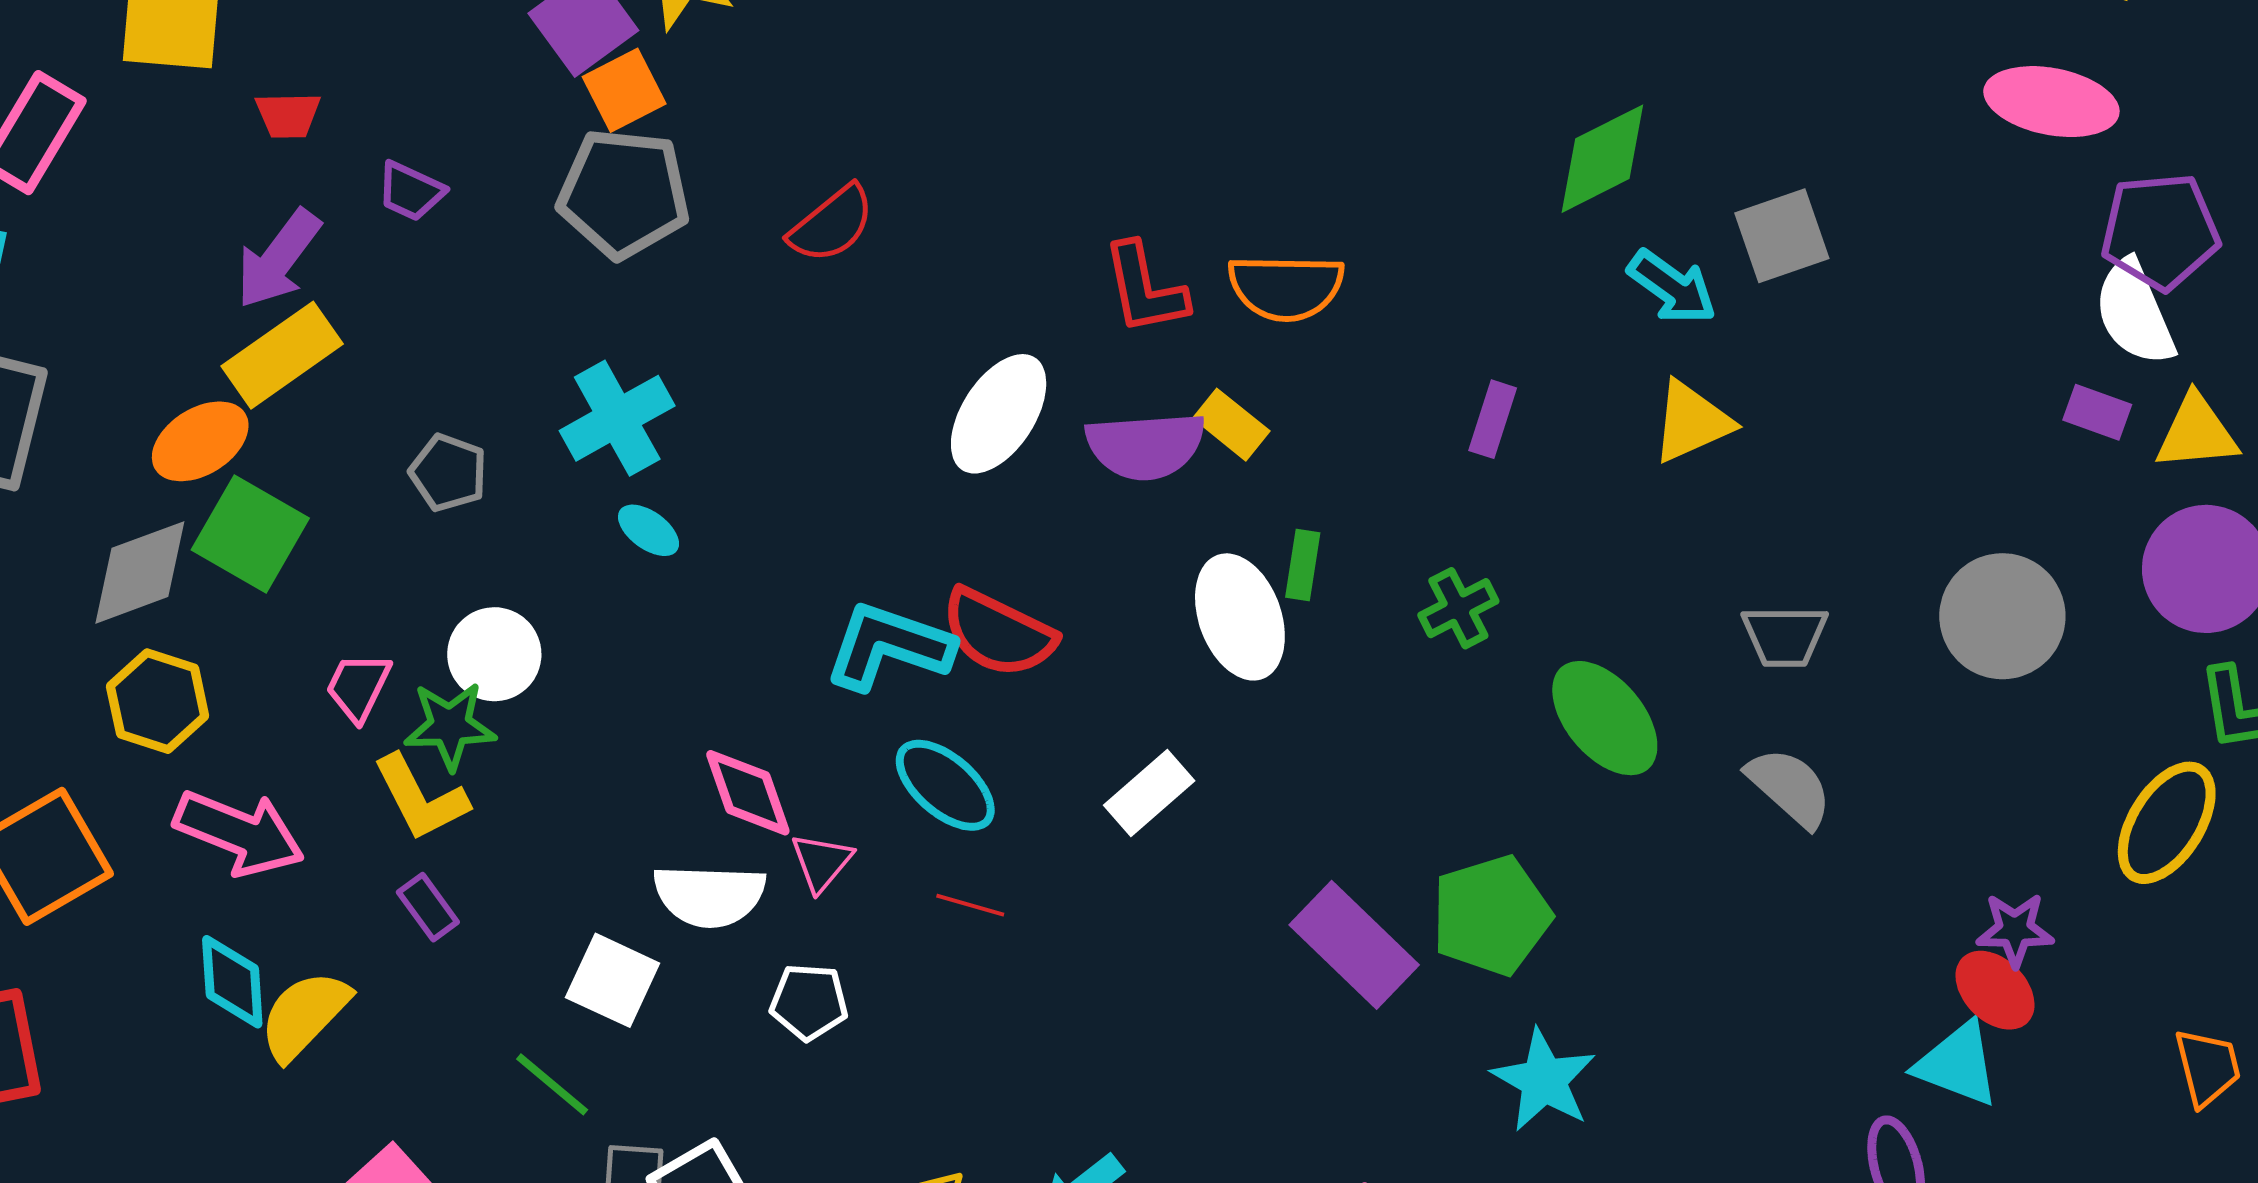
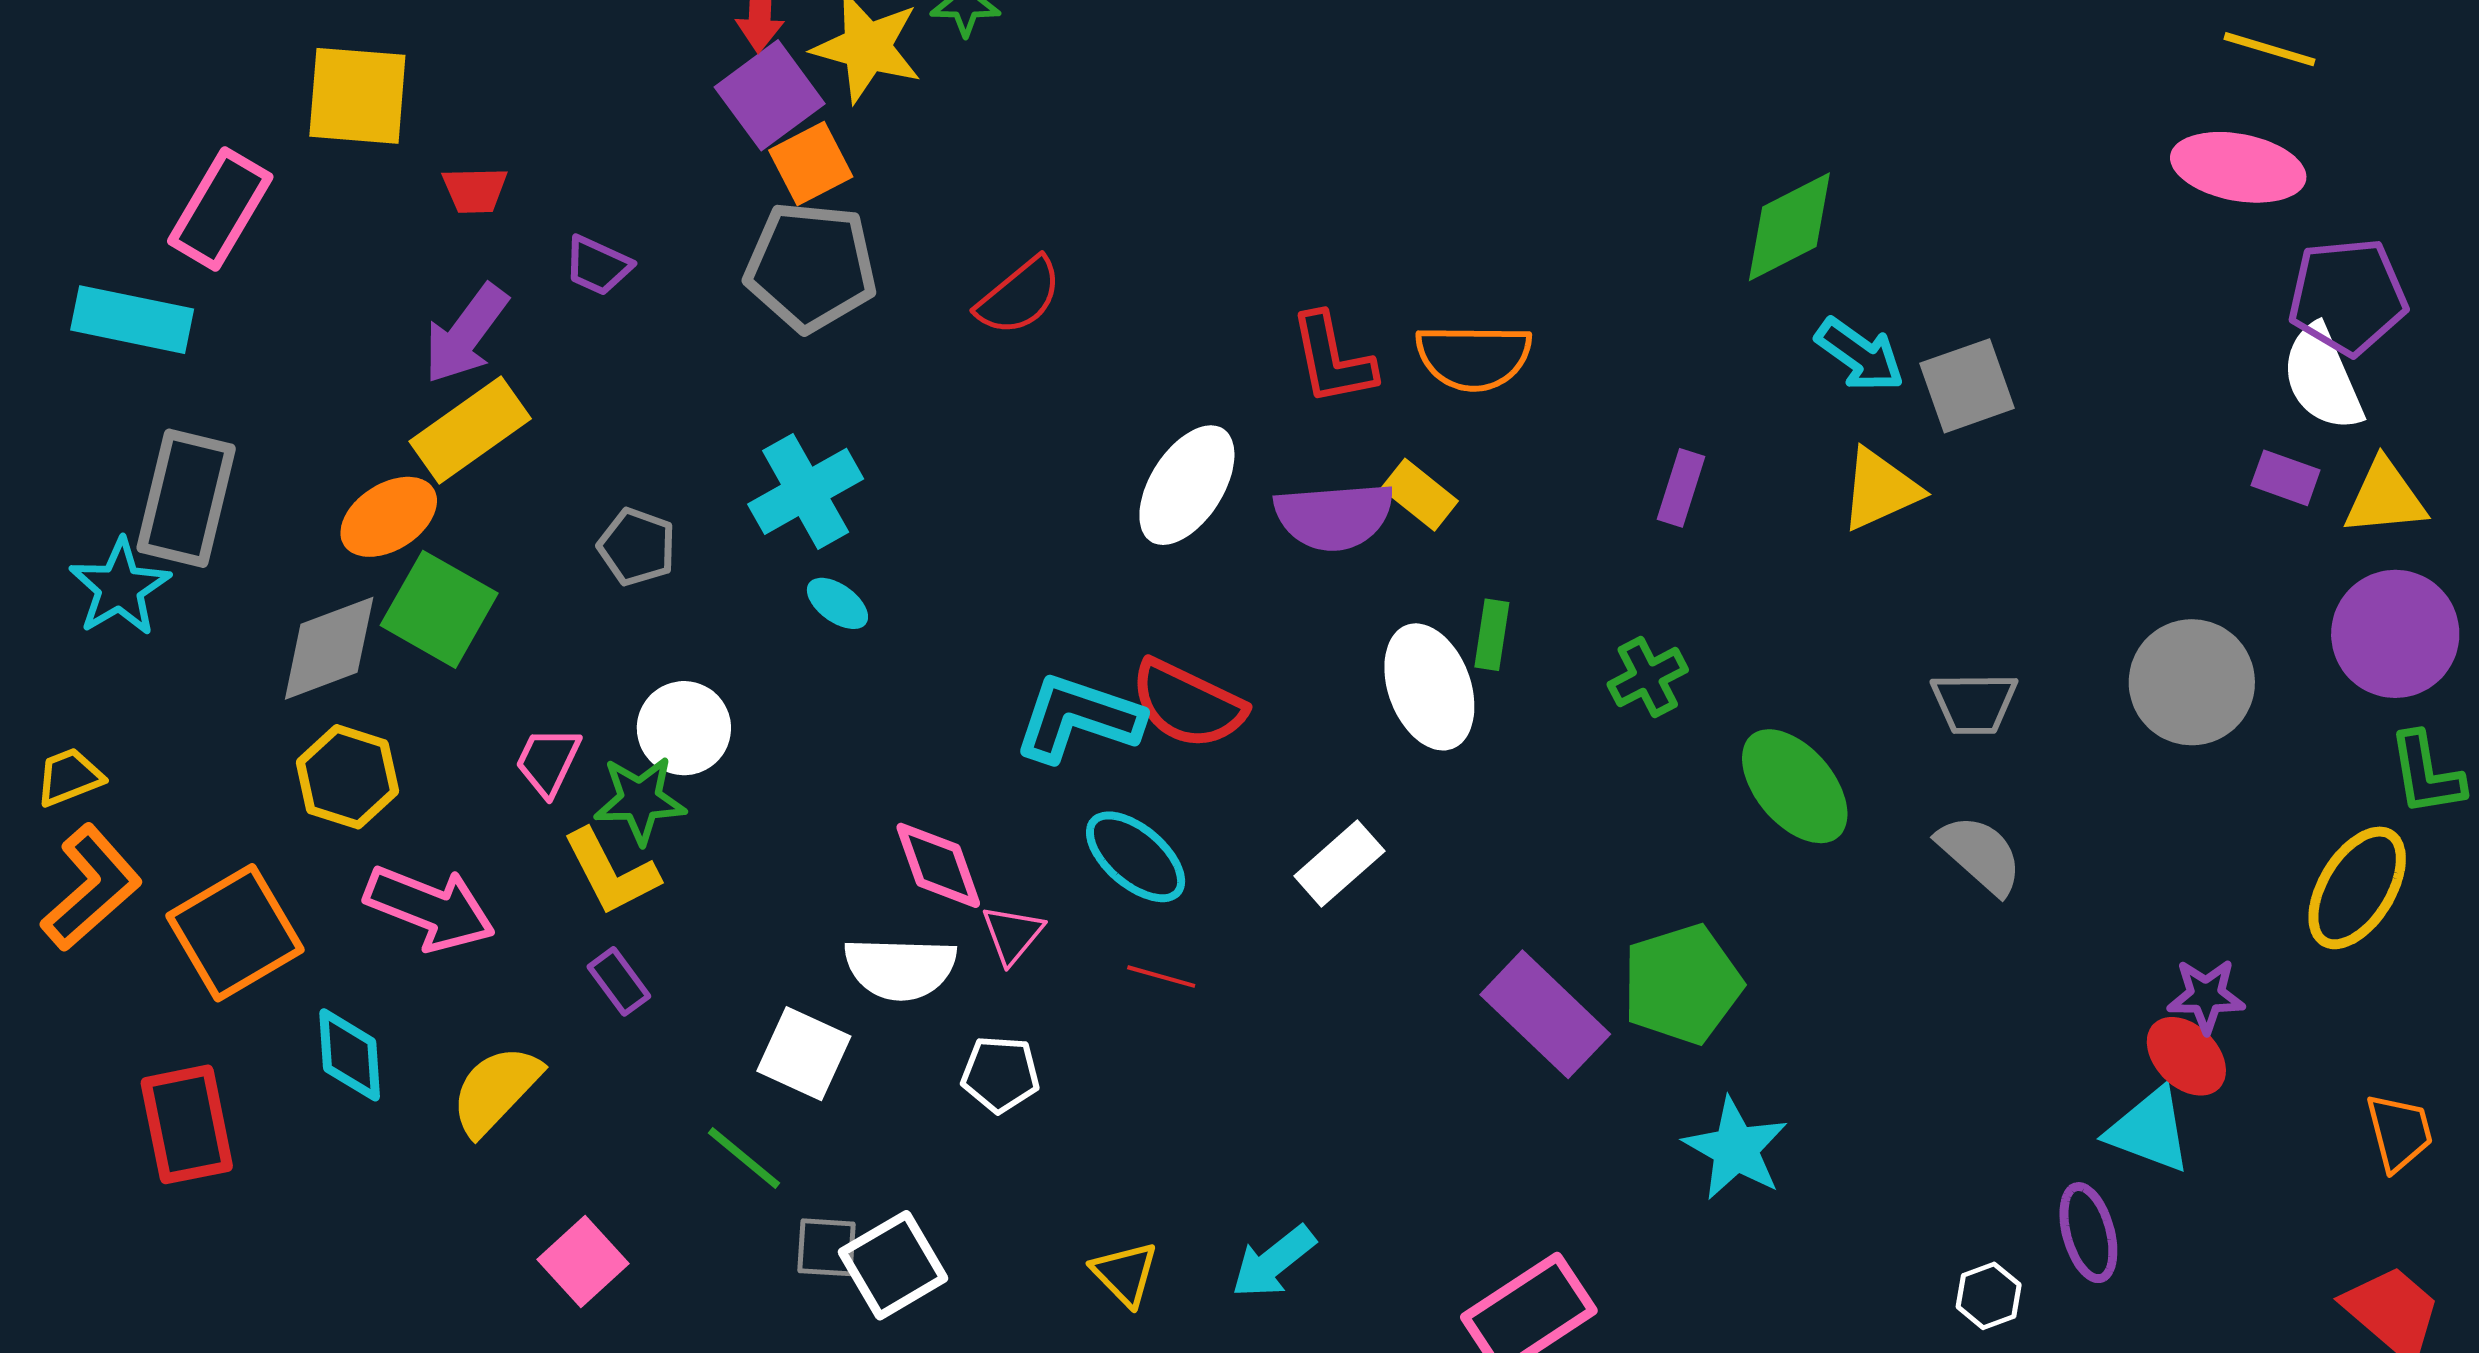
gray square: (1782, 236) -> (1967, 386), moved
cyan diamond: (232, 982) -> (350, 1055), moved

